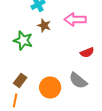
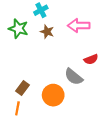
green star: (23, 40) -> (18, 29), moved
gray semicircle: (78, 80) -> (74, 77), moved

